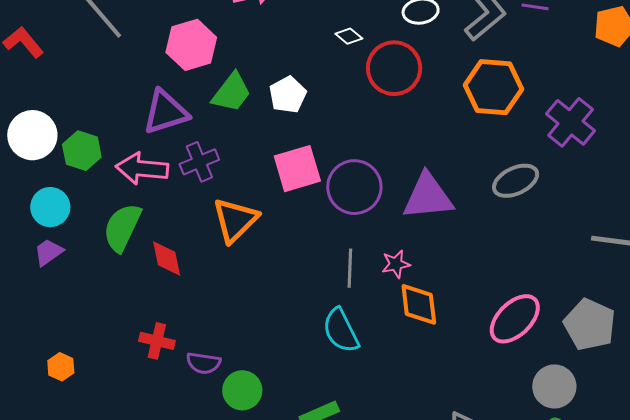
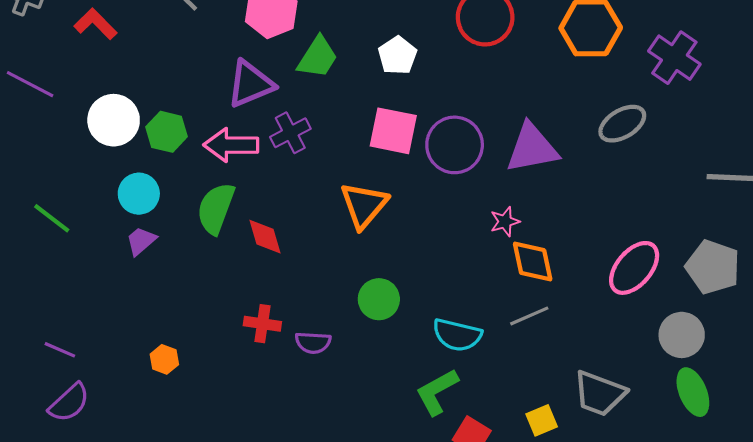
white pentagon: (288, 95) -> (397, 55), moved
pink square: (297, 169) -> (393, 131), turned 33
orange triangle: (235, 220) -> (364, 205), moved
gray line: (350, 268) -> (529, 316), moved, turned 69
cyan semicircle: (341, 331) -> (457, 335), moved, turned -45
green circle: (242, 390) -> (379, 299), moved

